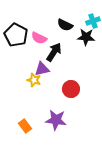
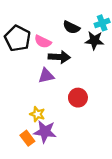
black arrow: (54, 52) -> (59, 57), turned 60
yellow star: (34, 80) -> (37, 114), moved
purple star: (56, 120) -> (45, 132), moved

